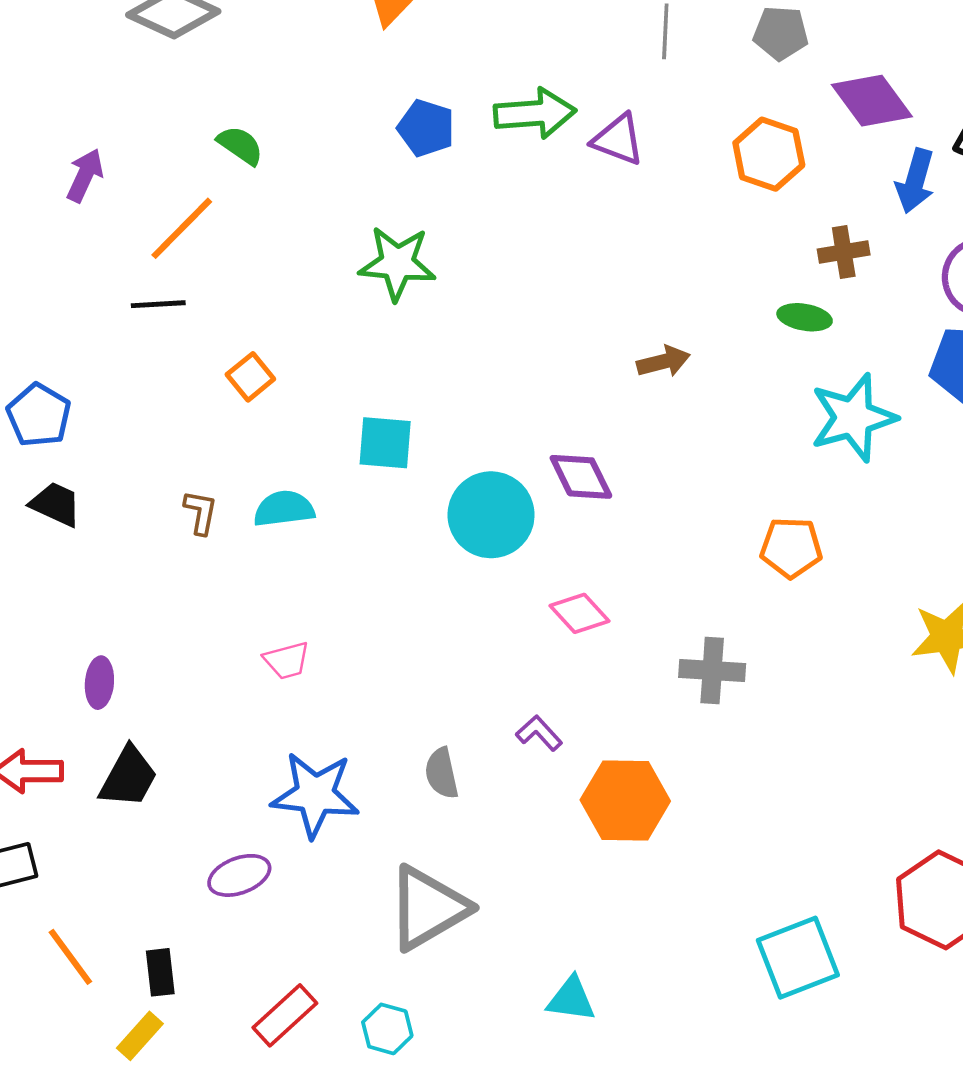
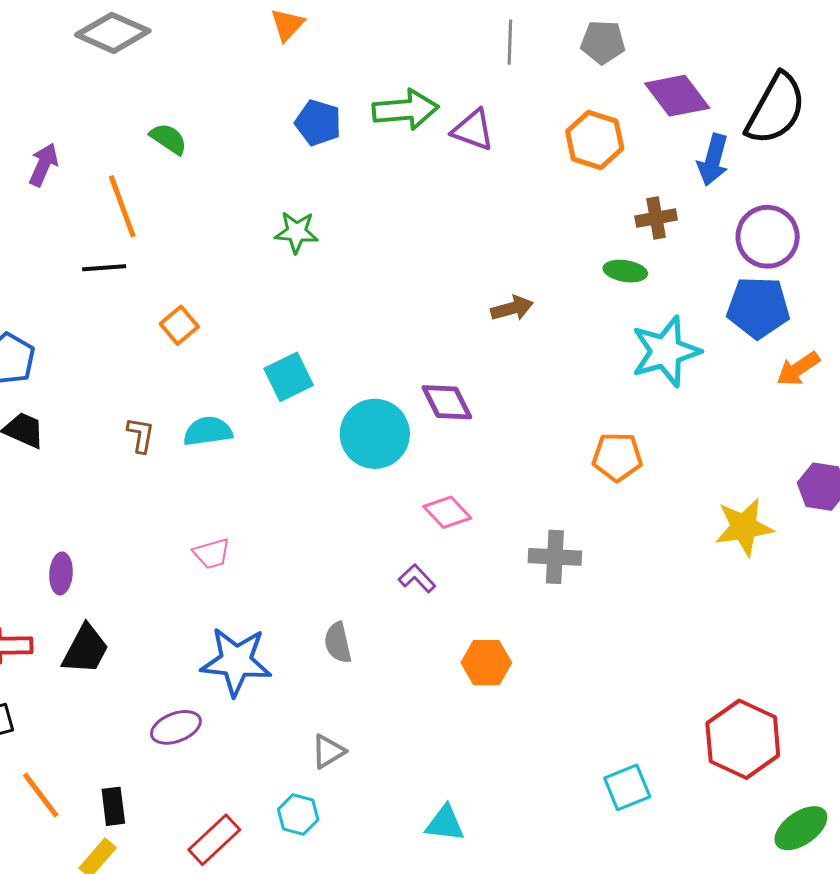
orange line: (182, 228) -> (122, 206), turned -64
green star: (397, 263) -> (296, 232), size x0.7
cyan square: (385, 443) -> (289, 377), turned -30
purple L-shape: (539, 733) -> (417, 578), moved
orange hexagon: (625, 801) -> (486, 663), size x0.7
gray triangle: (428, 908) -> (328, 751), size x0.5
cyan square: (798, 958) -> (627, 787), size x0.7
cyan hexagon: (387, 1029) -> (298, 814), moved

